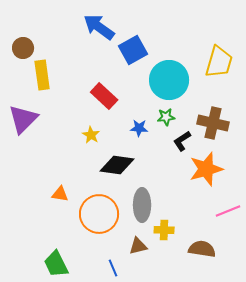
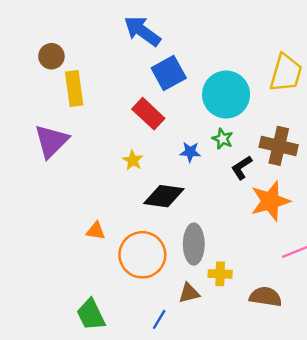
blue square: (133, 50) -> (169, 73), moved
green star: (166, 117) -> (222, 139), turned 30
blue line: (113, 268) -> (159, 319), turned 54

